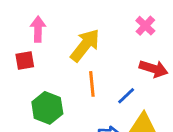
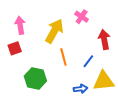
pink cross: (145, 26) -> (82, 17), moved
red arrow: (154, 69) -> (104, 40), turned -108

